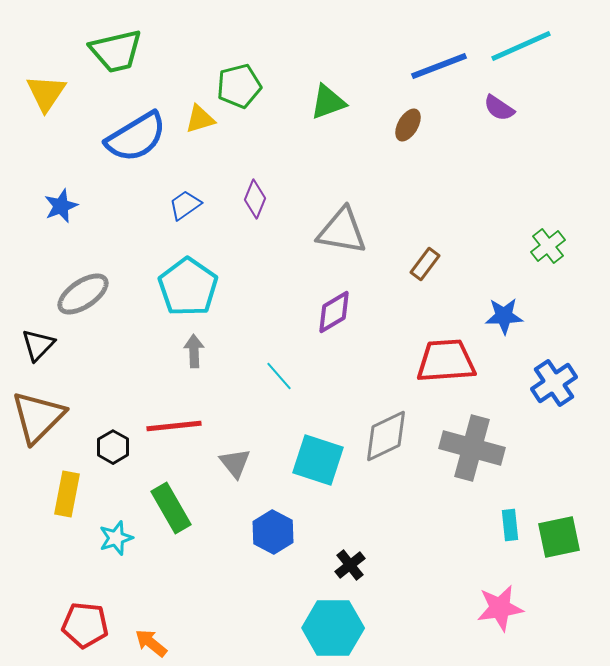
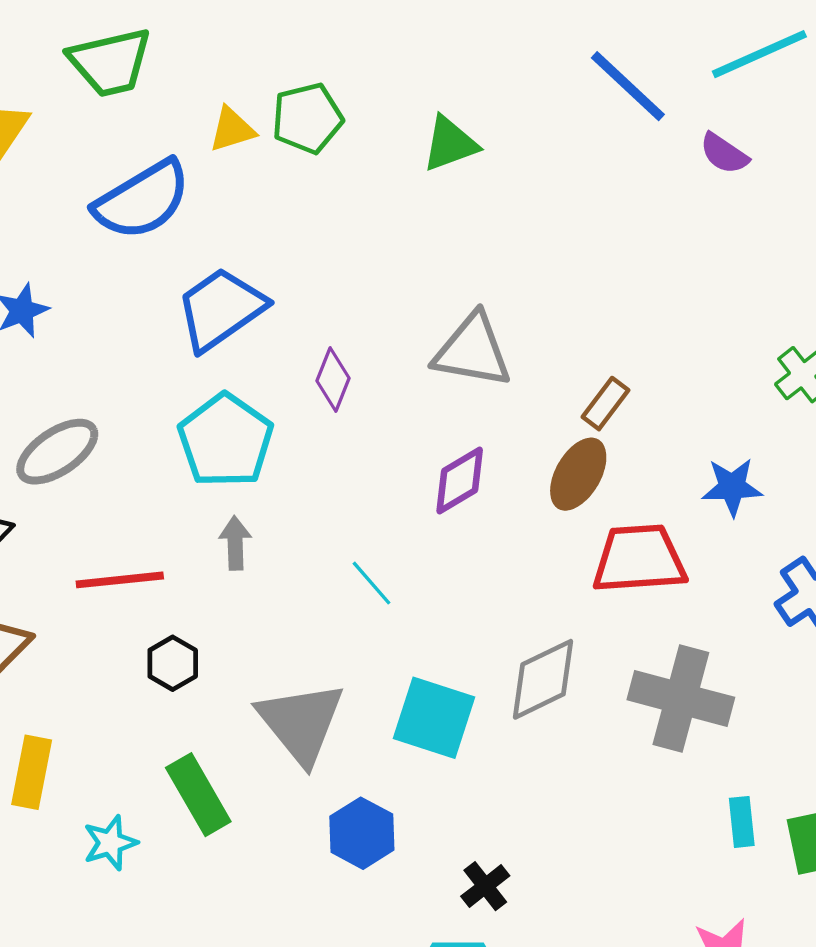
blue line: (439, 66) -> (628, 86), turned 64
yellow triangle: (200, 119) -> (232, 129), moved
brown ellipse: (408, 125) -> (578, 474), moved, size x1.4
purple diamond: (255, 199) -> (333, 380), moved
blue trapezoid: (185, 205) -> (221, 309), size x1.8
red line: (174, 426) -> (120, 580), moved
black hexagon: (113, 447) -> (173, 663), moved
gray triangle: (235, 463) -> (301, 723), size x1.8

